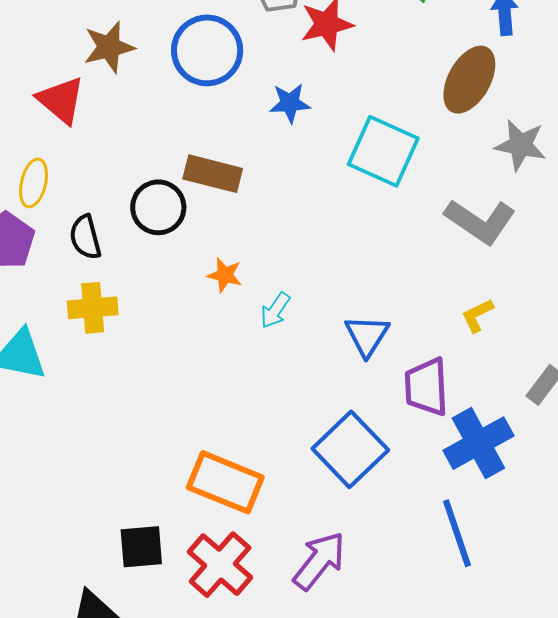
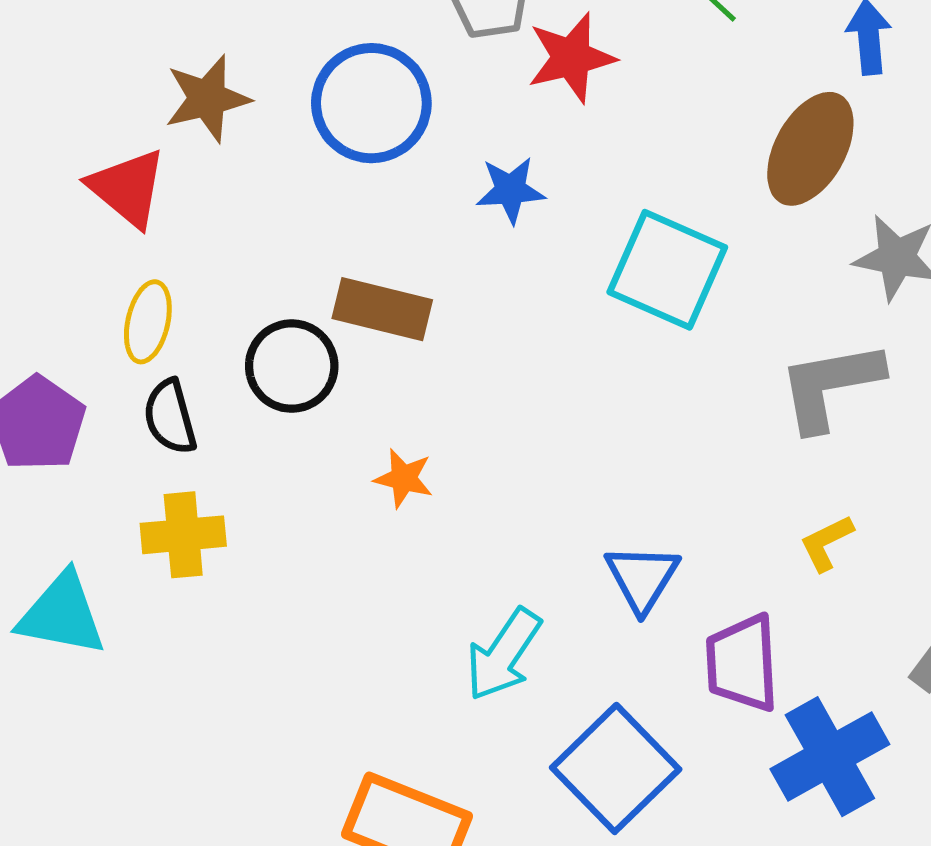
yellow ellipse: (34, 183) -> (148, 322), moved
gray L-shape: (480, 221) -> (830, 386), turned 136
cyan arrow: (275, 310) -> (503, 655), moved, size x1.5

